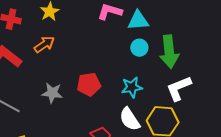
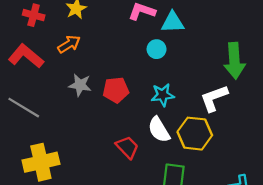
cyan circle: (139, 48) -> (157, 49), moved
green arrow: (169, 52) -> (234, 61), moved
gray star: (52, 93) -> (80, 85), moved

